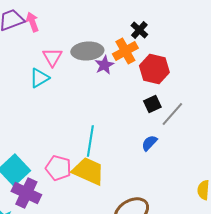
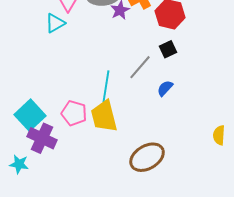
gray line: (172, 114) -> (140, 67), moved
yellow trapezoid: (88, 171) -> (104, 116), turned -128

